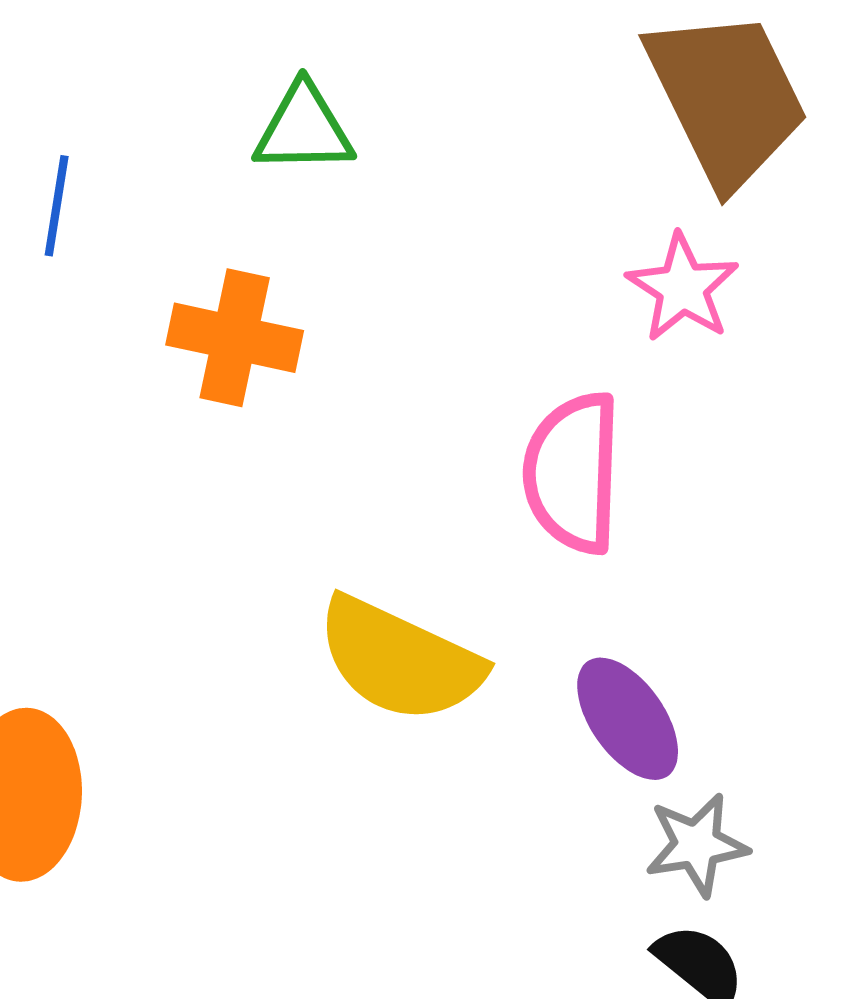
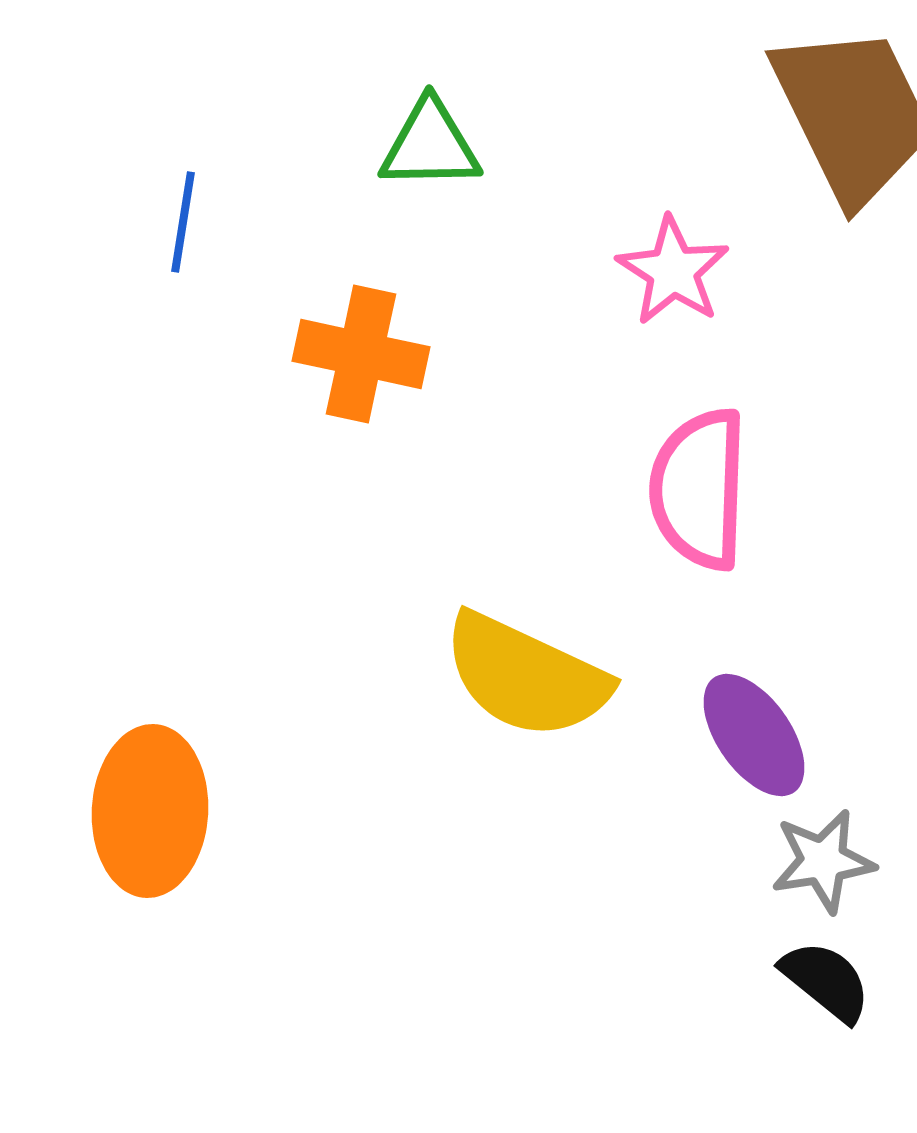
pink star: (683, 288) -> (673, 271), moved

